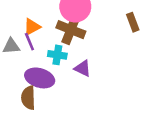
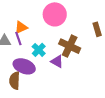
brown cross: (71, 30) -> (70, 46), moved
cyan cross: (57, 55) -> (39, 50), turned 32

